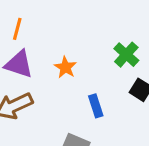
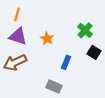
blue rectangle: (96, 106) -> (66, 62), turned 40

